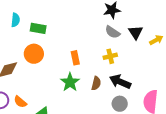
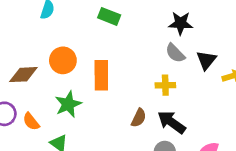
green rectangle: (38, 28) -> (109, 16), moved
orange rectangle: (75, 58) -> (101, 75), moved, size x1.5
green star: (70, 82) -> (68, 104), moved

